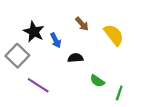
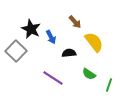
yellow semicircle: (114, 35) -> (94, 42), moved
purple line: (38, 85) -> (53, 78), moved

